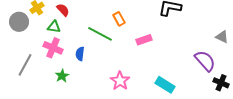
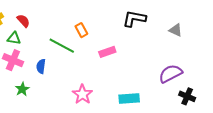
gray triangle: (222, 37) -> (176, 30), moved
purple semicircle: (205, 61) -> (171, 74), turned -75
cyan rectangle: (165, 85) -> (129, 98), turned -36

